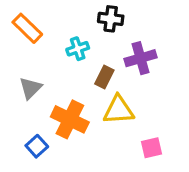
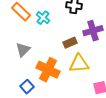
cyan cross: (78, 49) -> (43, 18), moved, turned -32
brown rectangle: (104, 77) -> (70, 43), turned 40

